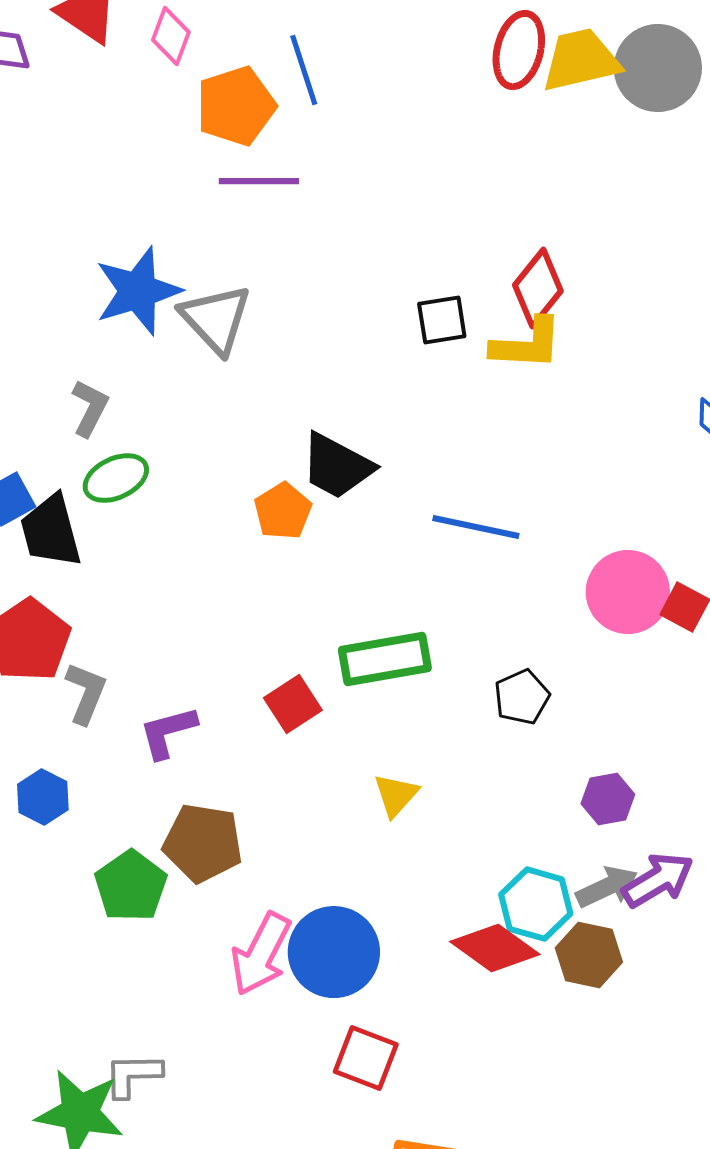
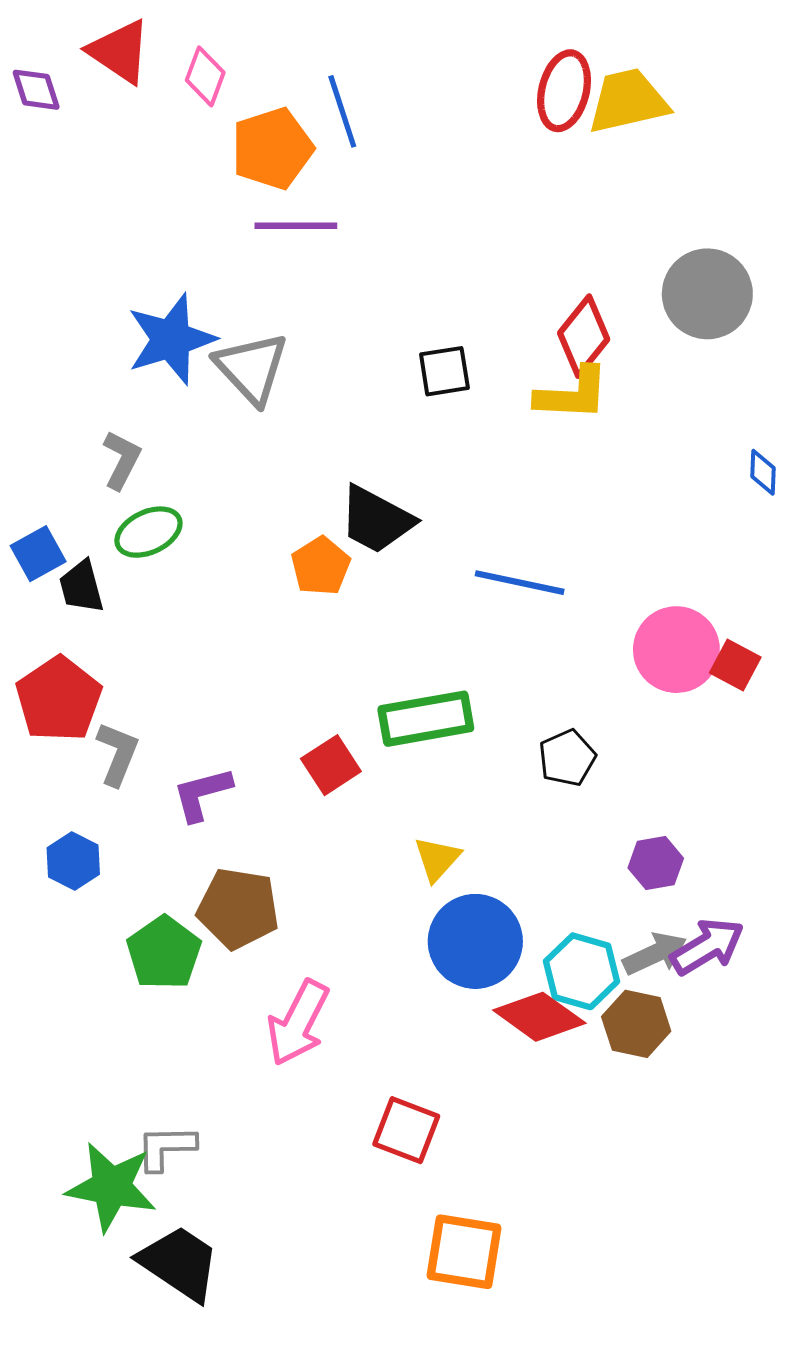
gray circle: (658, 68) -> (707, 294), moved
black square: (442, 320) -> (444, 371), moved
black trapezoid: (51, 531) -> (81, 587), size x0.7
blue circle: (334, 952) -> (475, 941), moved

